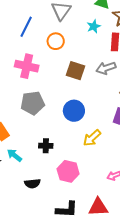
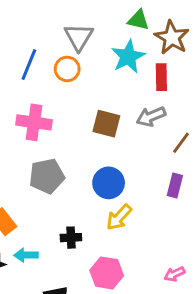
cyan star: (94, 26) -> (128, 57), size x1.6
orange circle: (56, 41) -> (67, 69), moved
yellow arrow: (92, 138) -> (119, 217), moved
cyan arrow: (15, 155) -> (26, 255), turned -35

